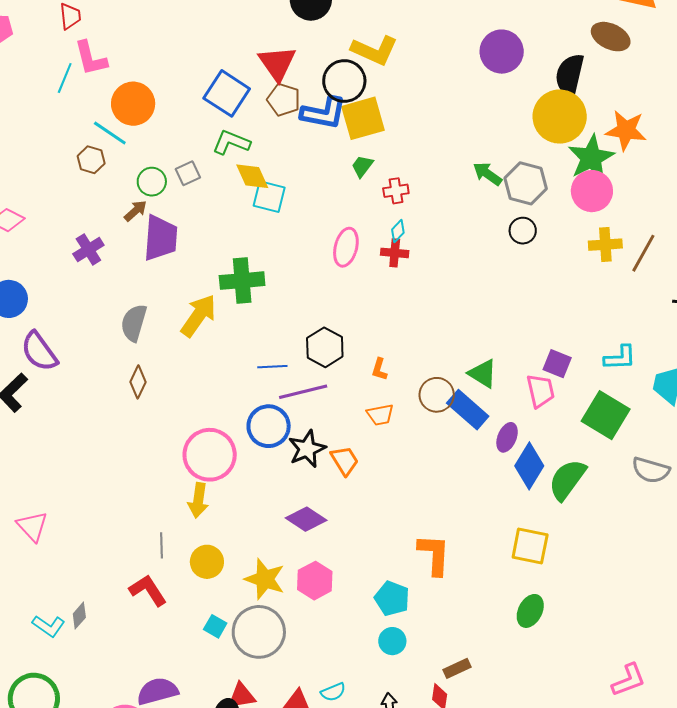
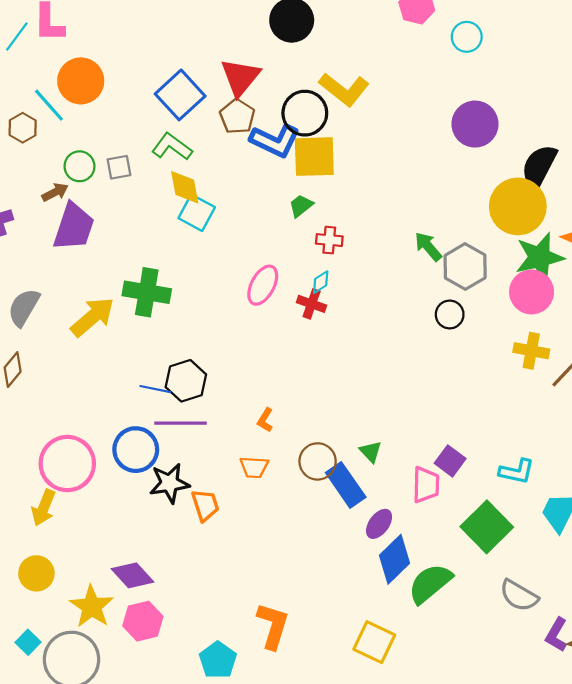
black hexagon: (325, 347) -> (186, 381), moved
green triangle: (483, 374) -> (371, 452), size x0.7
purple diamond: (306, 519) -> (132, 575), moved

